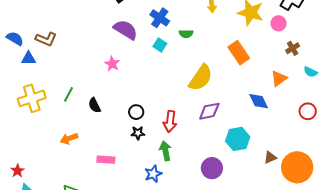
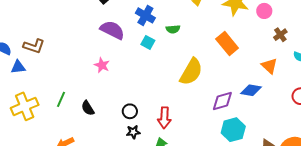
orange triangle: (279, 78) -> (269, 66), turned -36
blue diamond: (259, 101) -> (251, 90), turned -50
purple diamond: (209, 111) -> (222, 101), moved

